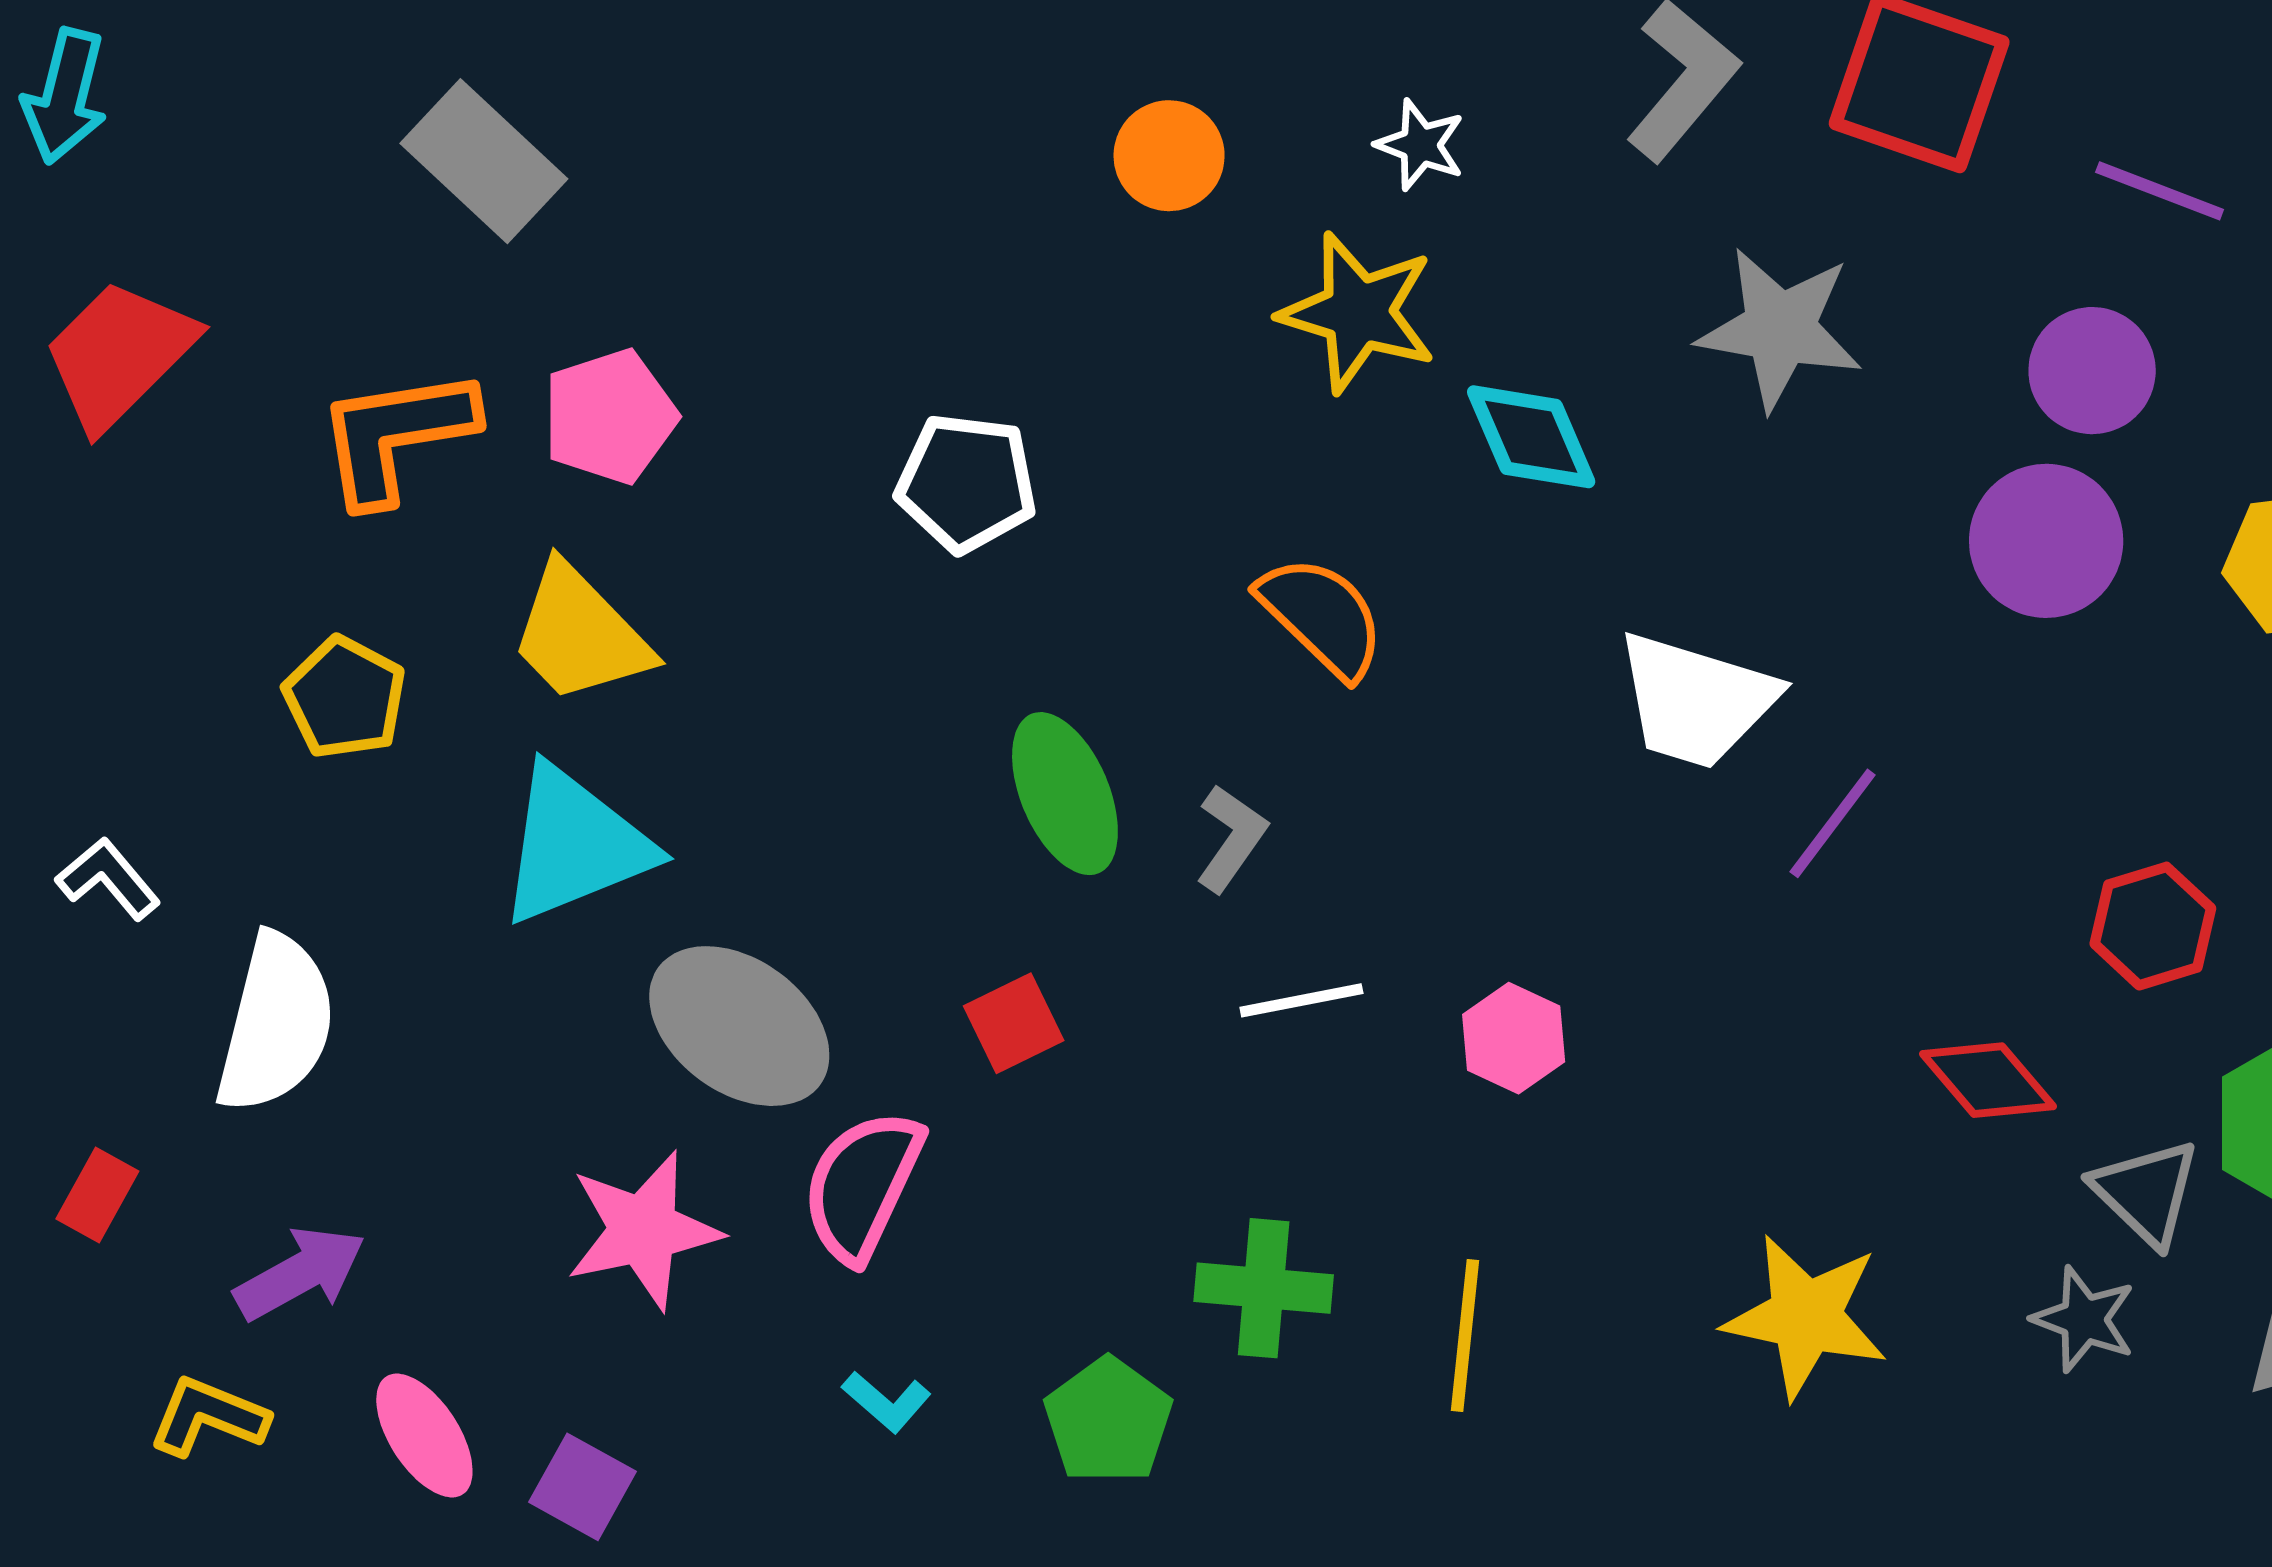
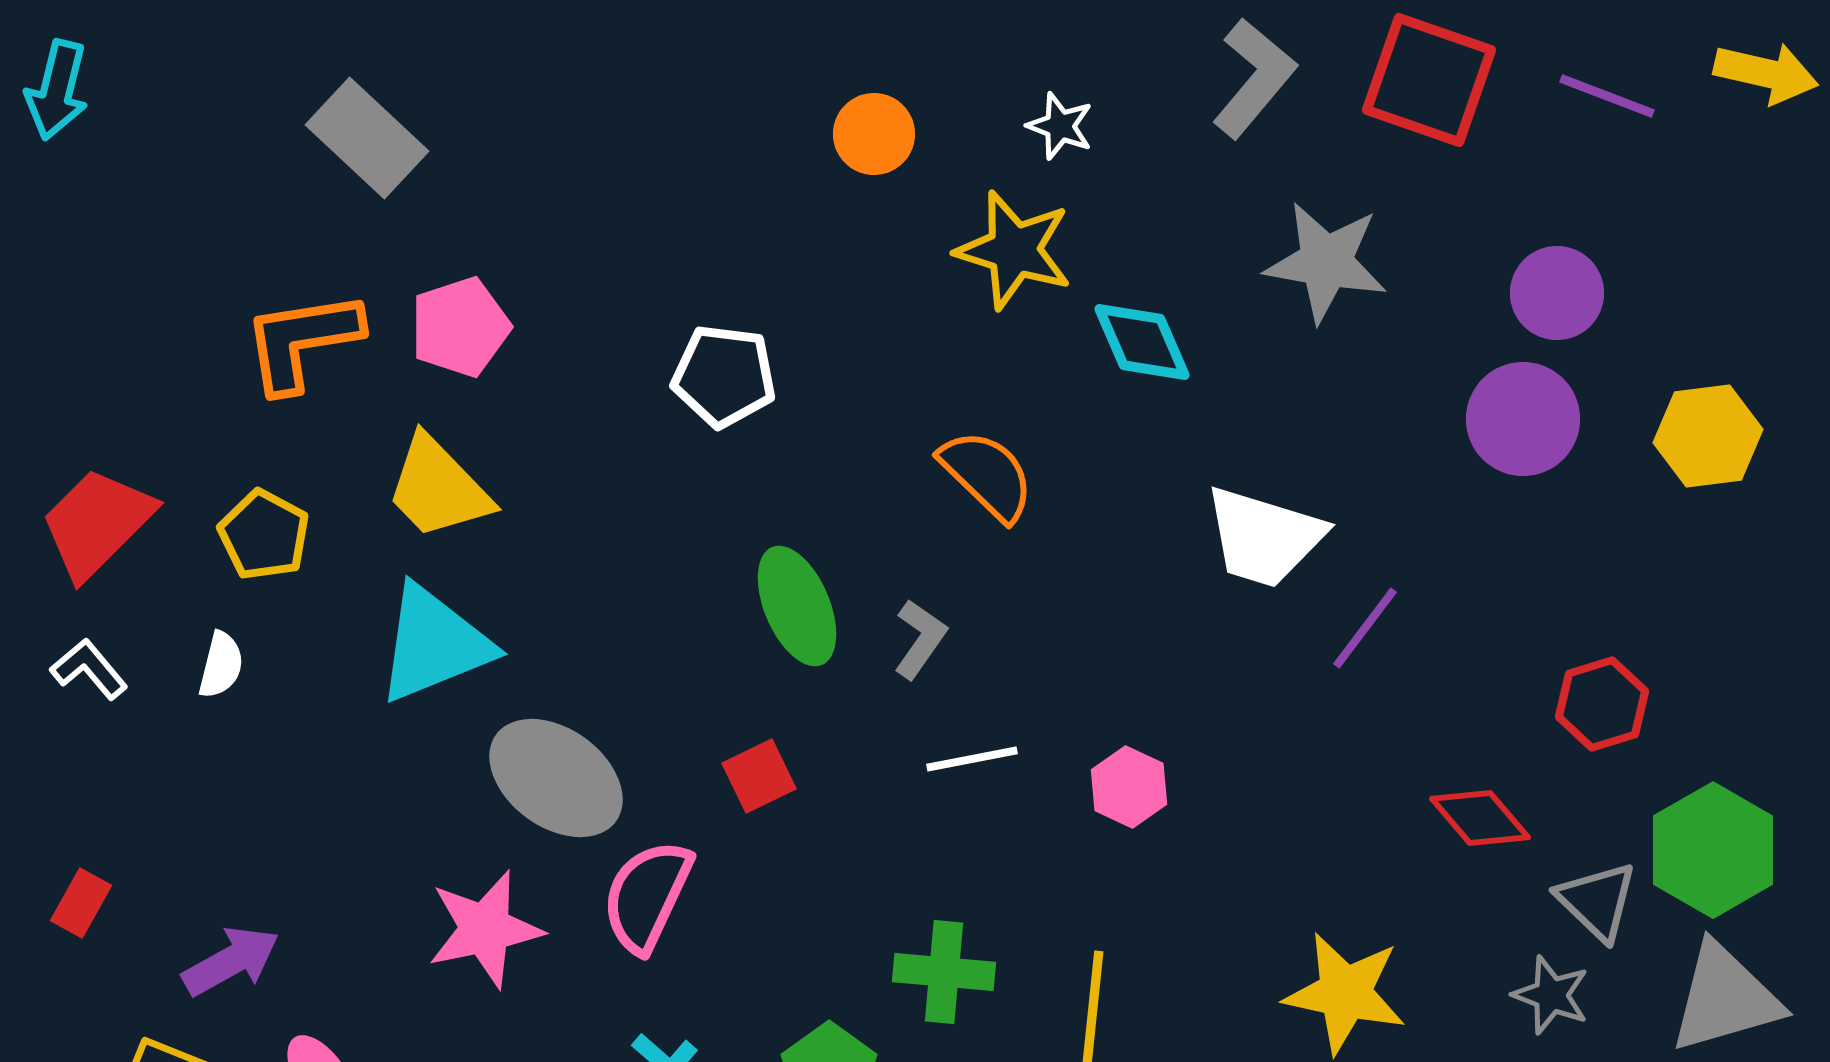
purple line: (2160, 191) -> (1607, 96), moved
red trapezoid: (119, 354) -> (97, 523), moved
white semicircle: (276, 1023) -> (221, 665), moved, size x0.5

